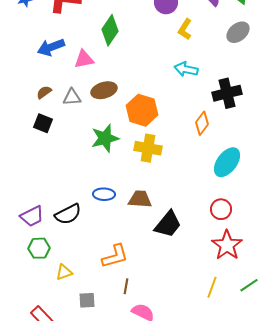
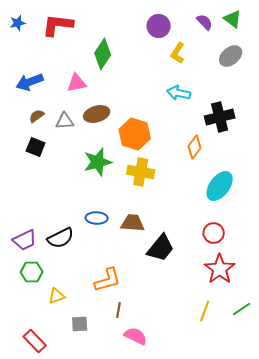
blue arrow: (51, 47) -> (30, 82), moved

